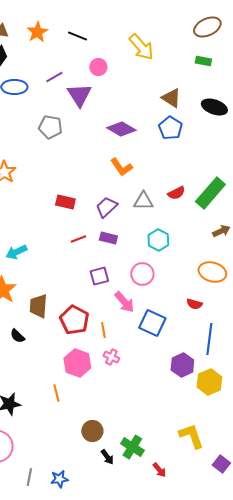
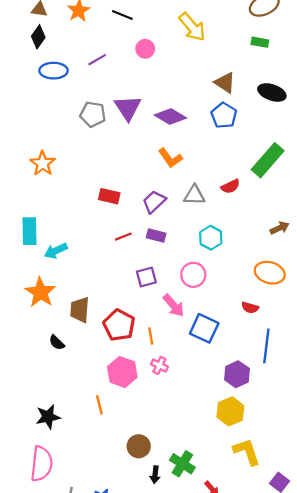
purple triangle: (79, 95) -> (128, 108), moved
green rectangle: (210, 193) -> (268, 160), moved
yellow hexagon: (209, 382) -> (230, 411), moved
black arrow: (107, 457) -> (155, 475), turned 42

